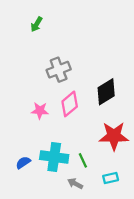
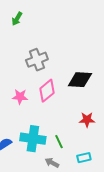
black diamond: (106, 92) -> (80, 80), turned 35
red star: (114, 136) -> (87, 120), size x0.6

